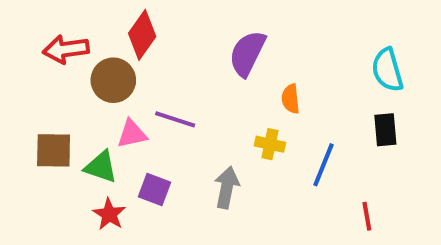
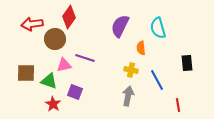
cyan semicircle: (387, 70) -> (158, 28), moved
blue line: (324, 165) -> (157, 80), turned -50
gray arrow: (227, 187) -> (128, 96), moved

